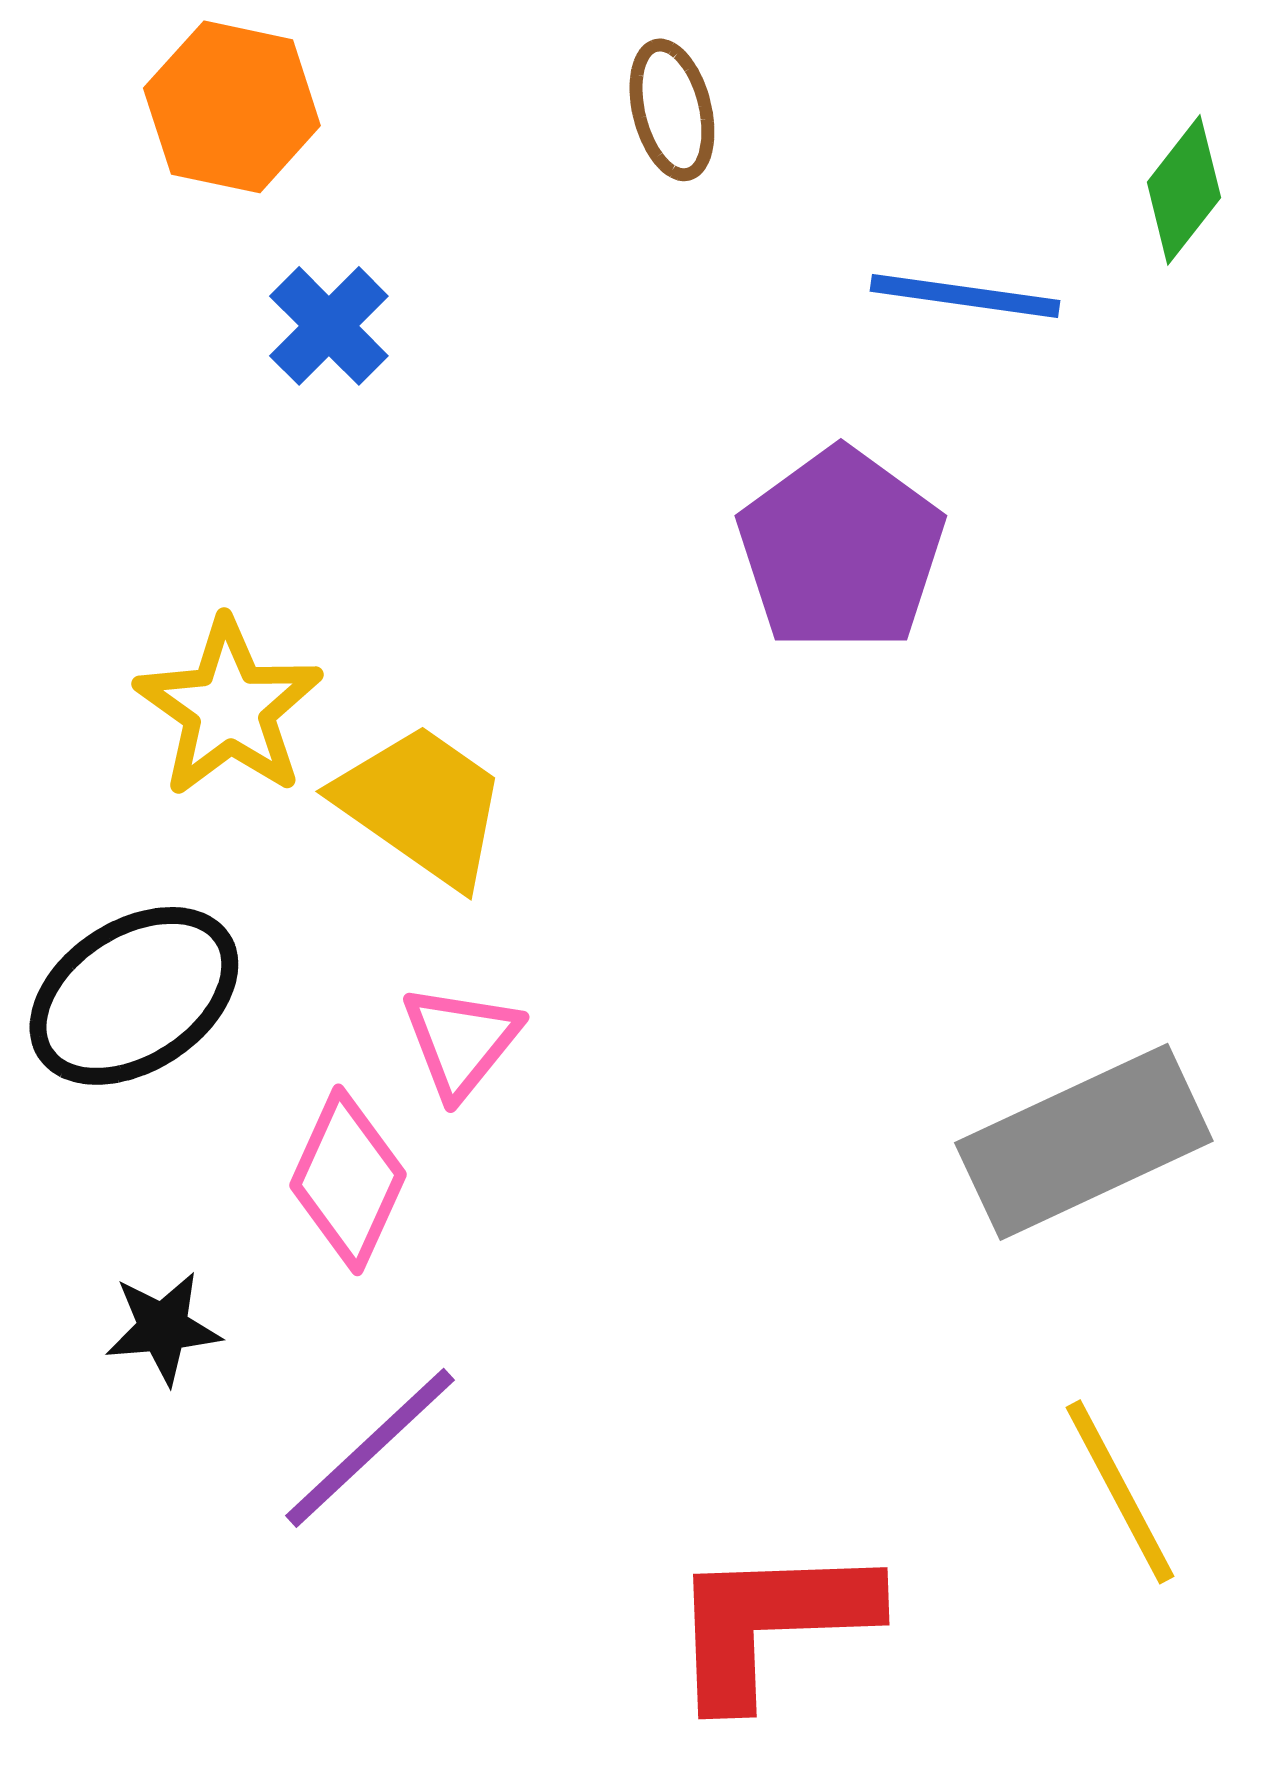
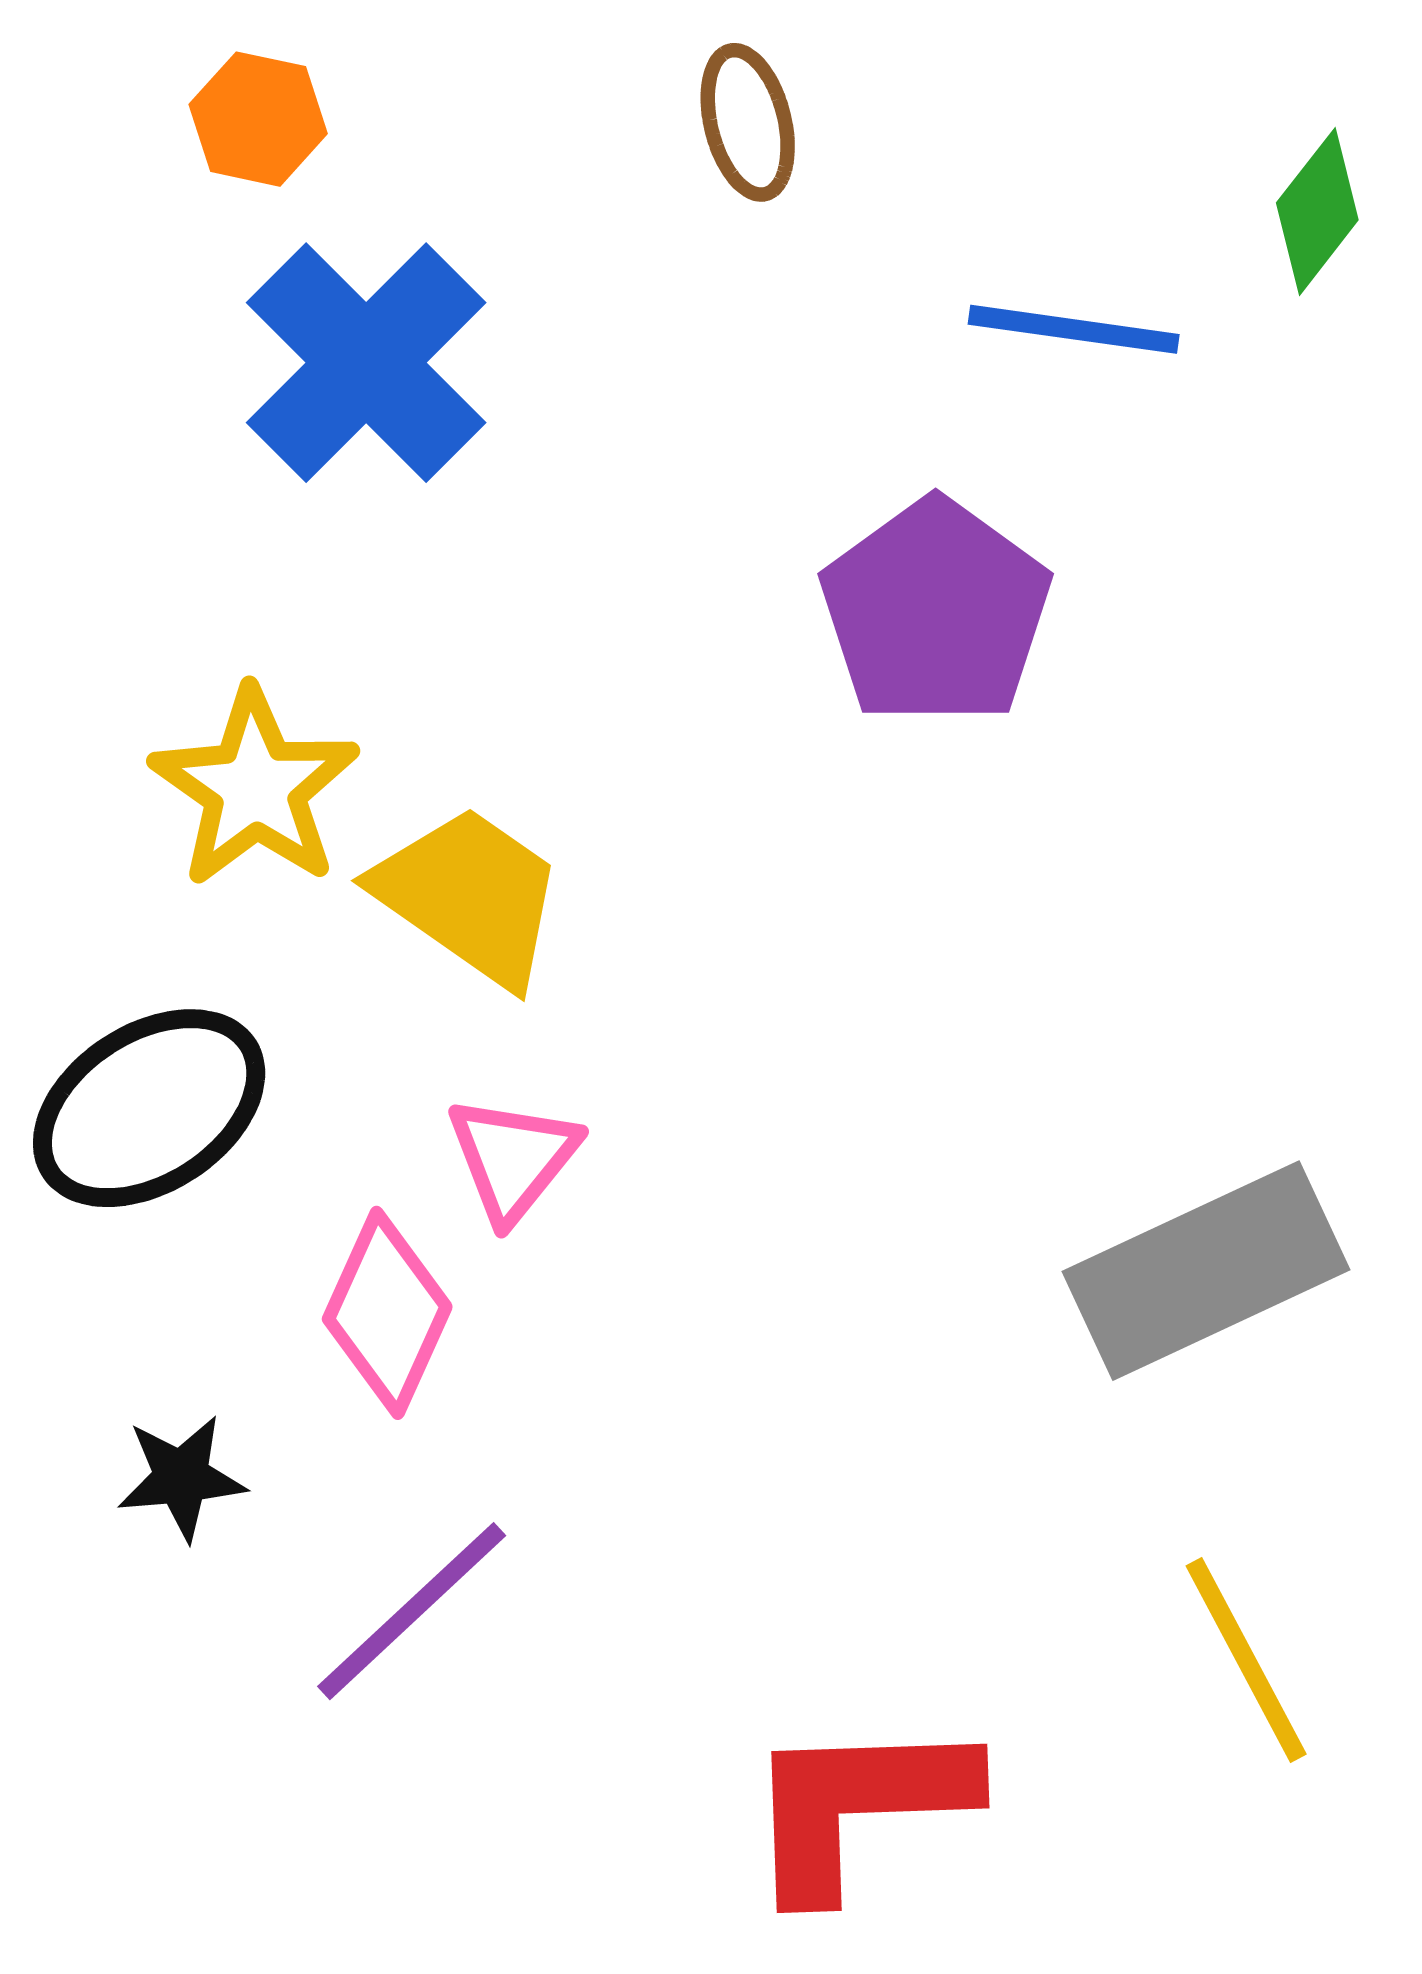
orange hexagon: (232, 107) -> (258, 119), size x0.7
blue cross: (329, 326) -> (366, 363), size x1.8

